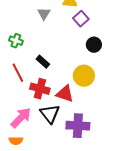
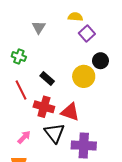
gray triangle: (44, 14) -> (39, 27), moved
yellow circle: (84, 76) -> (84, 76), moved
pink arrow: (21, 118) -> (24, 137), size x0.6

